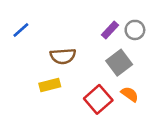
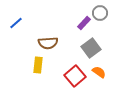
gray circle: (135, 30) -> (100, 13), moved
yellow rectangle: (50, 85) -> (38, 65), turned -70

